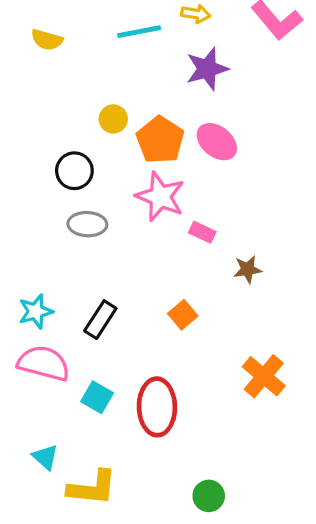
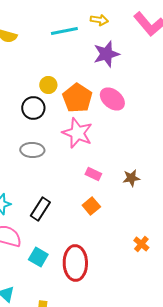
black circle: (74, 171) -> (33, 108), moved
pink rectangle: (202, 232) -> (93, 174), moved
orange cross: (264, 376) -> (141, 244), size x0.6

